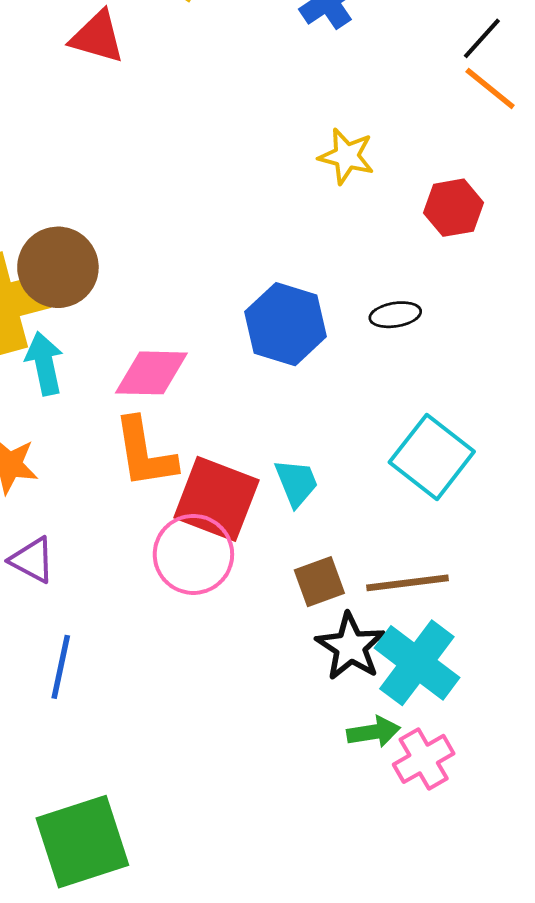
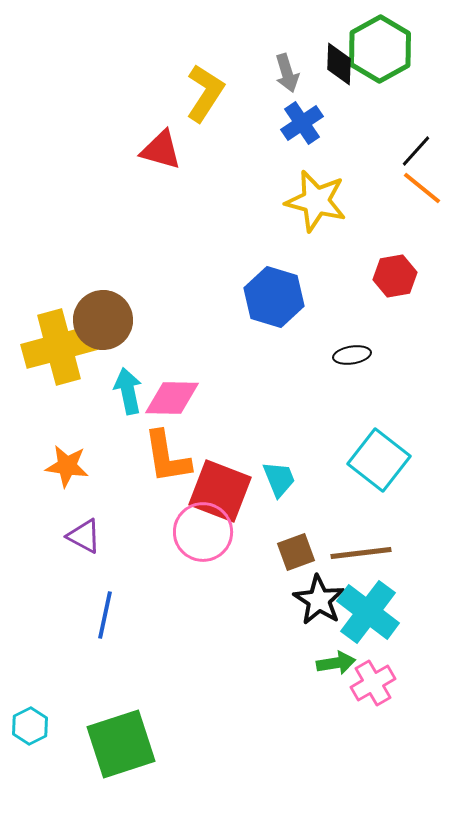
red triangle: (97, 37) -> (161, 150), moved
yellow star: (346, 156) -> (316, 201), moved, size x1.5
blue hexagon: (286, 324) -> (274, 297), moved
cyan arrow: (44, 363) -> (128, 391), moved

